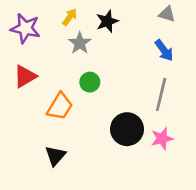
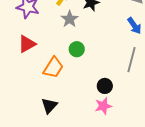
black circle: (127, 129) -> (105, 86), size x0.6
pink star: (162, 139) -> (103, 106), moved

